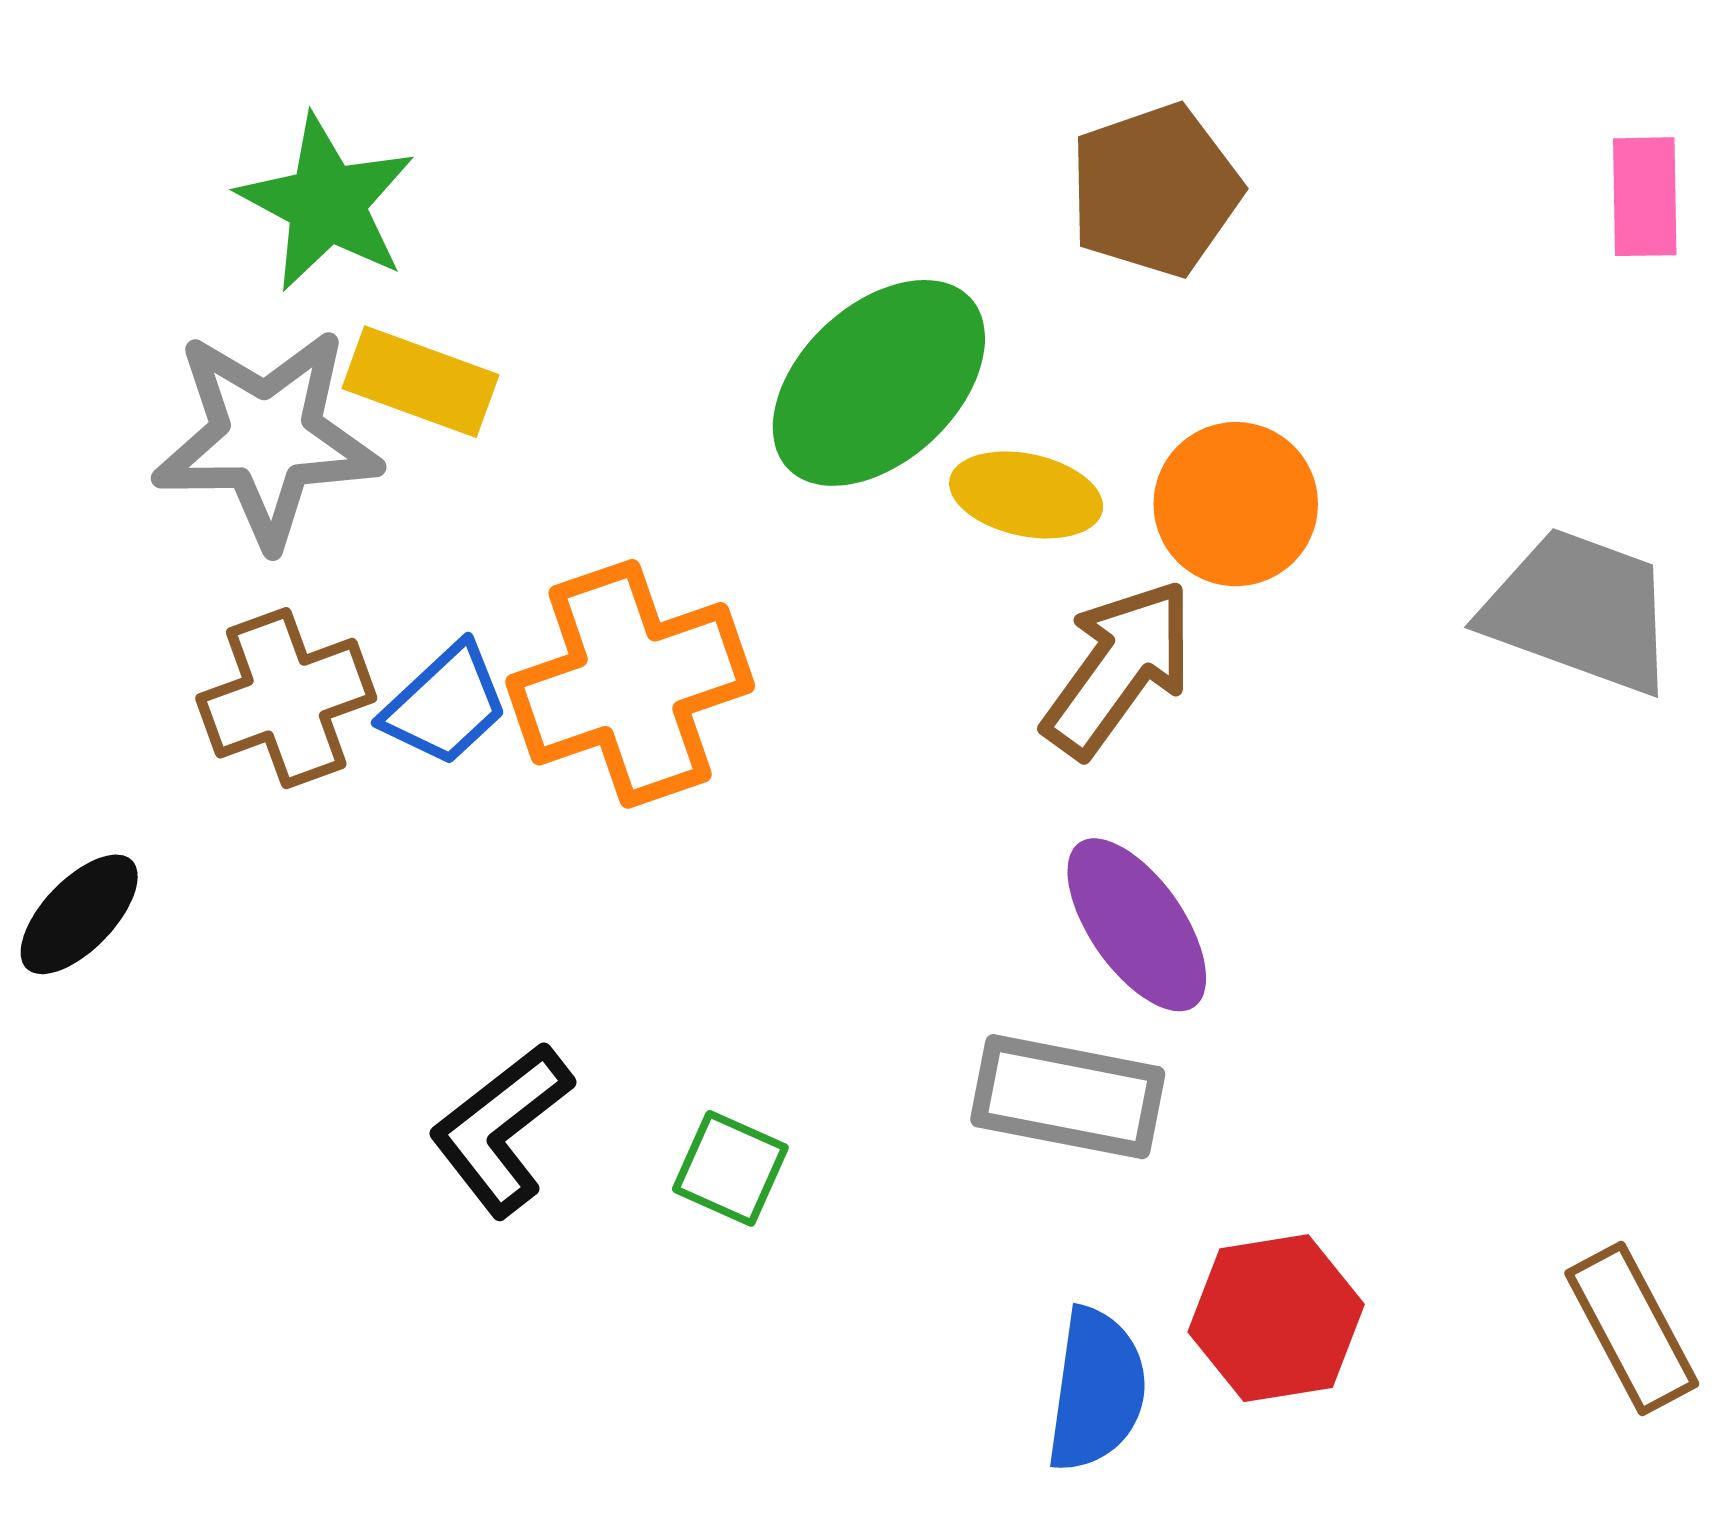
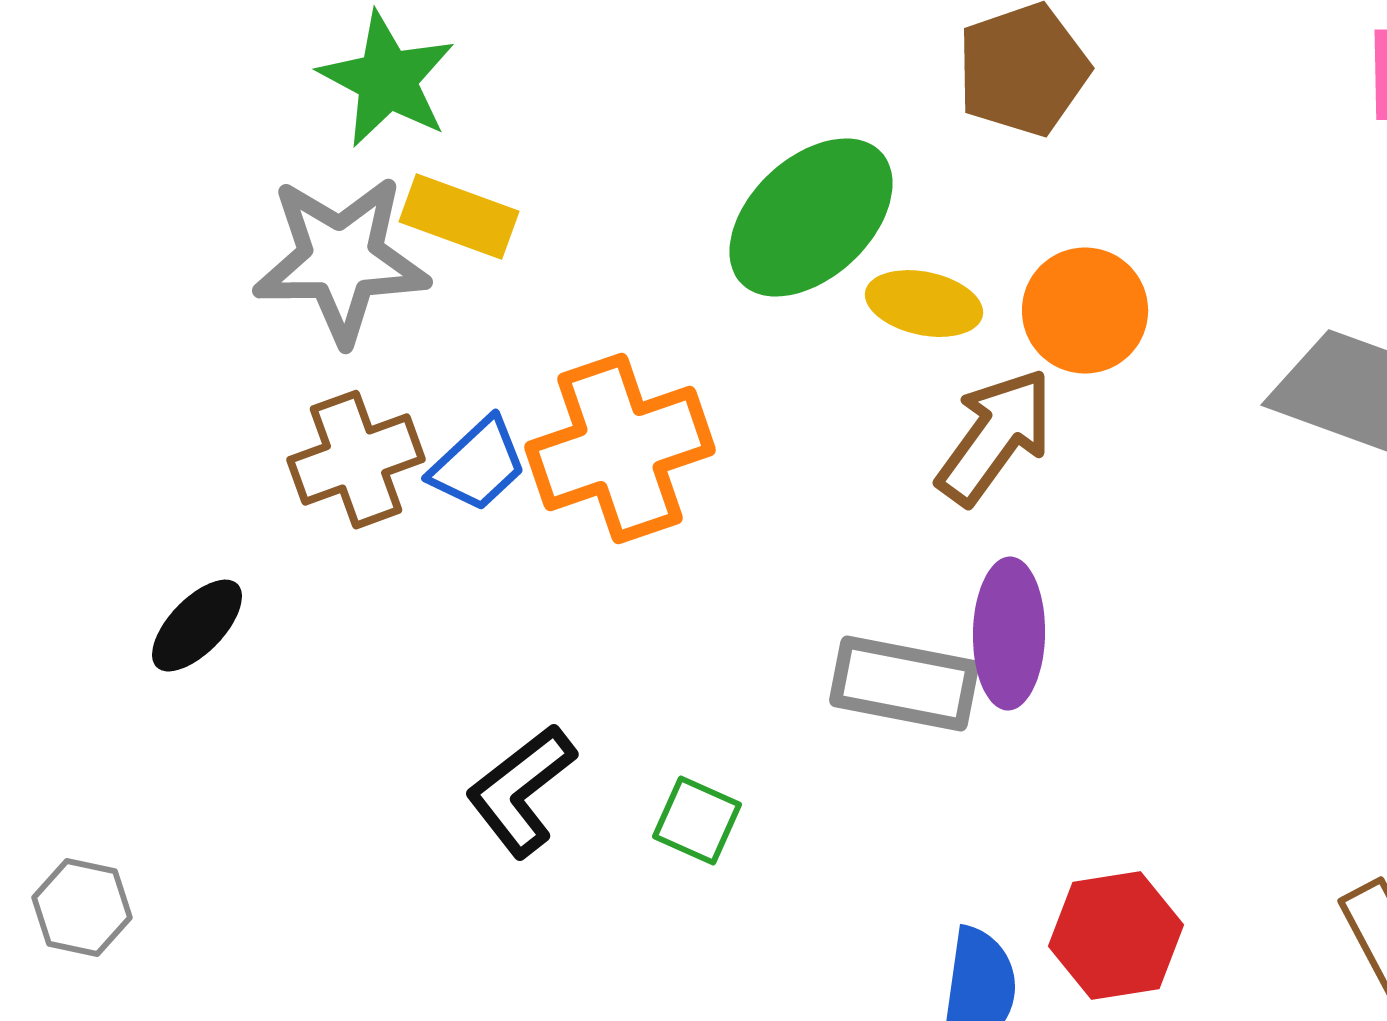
purple ellipse: (1137, 925) -> (1009, 634), turned 36
gray rectangle: (1068, 1097) -> (904, 684), moved

